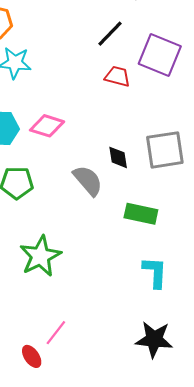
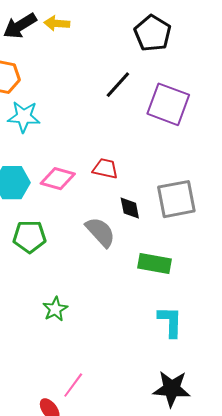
red trapezoid: (117, 76) -> (105, 169), moved
green star: (40, 256) -> (55, 309), size x0.6

